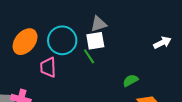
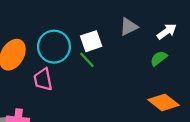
gray triangle: (99, 24) -> (129, 27), moved
green semicircle: (130, 80) -> (159, 58), moved

